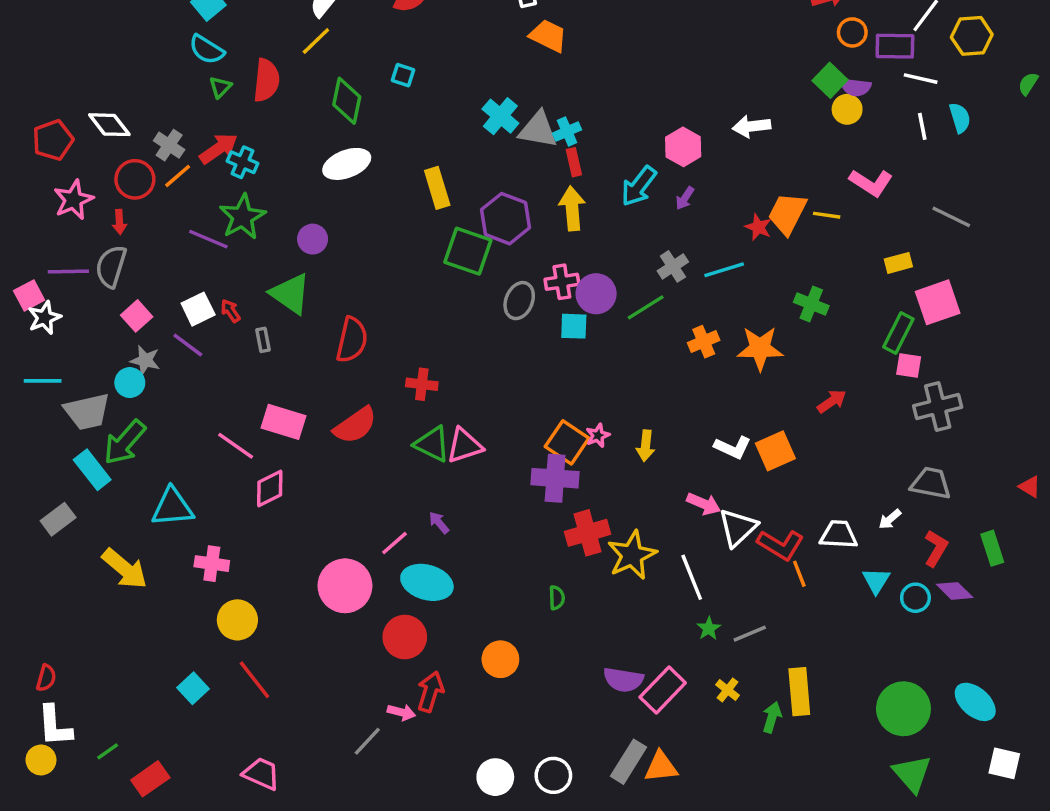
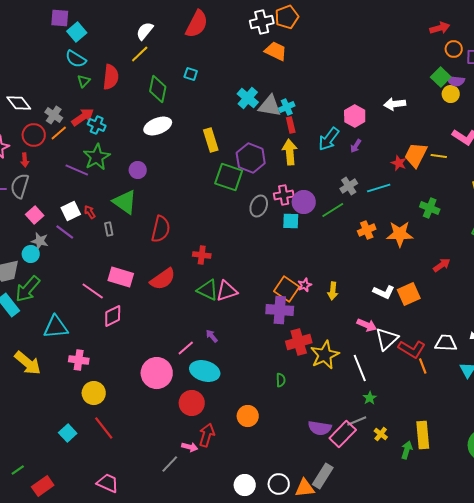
gray line: (750, 634) -> (357, 421), moved
orange triangle: (661, 767) -> (305, 488), moved

